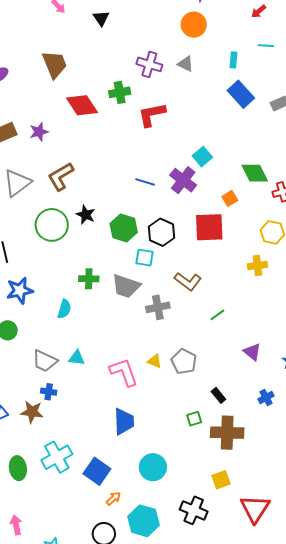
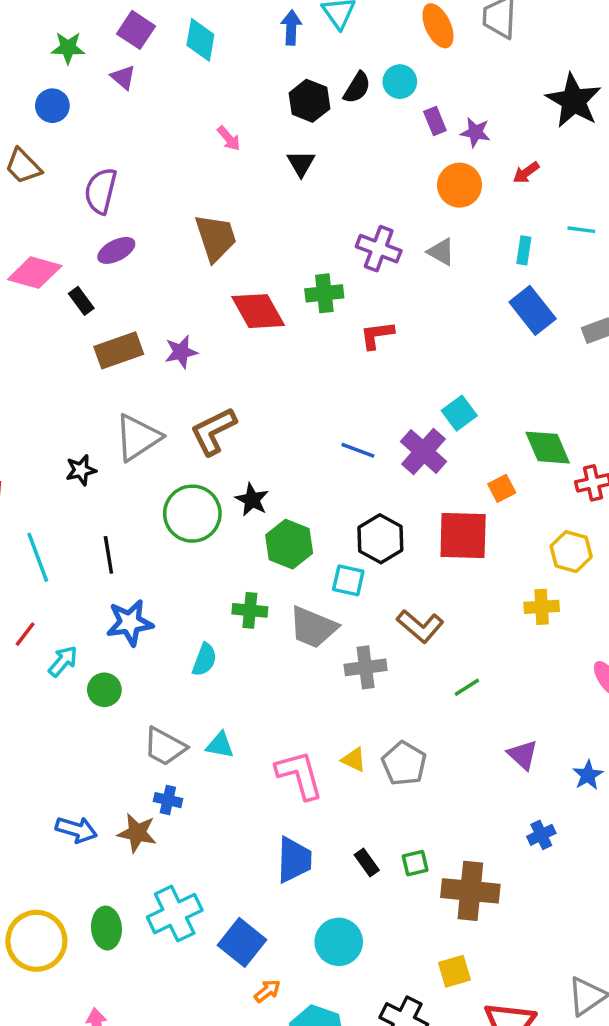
red arrow: (259, 11) -> (526, 173), moved
red L-shape: (152, 115) -> (377, 335), size x0.7
green hexagon: (124, 228) -> (289, 544), moved
black rectangle: (218, 395) -> (367, 862), moved

